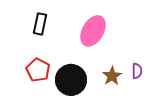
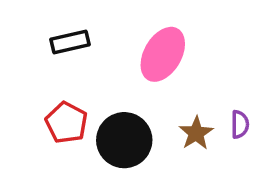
black rectangle: (40, 24) -> (70, 42), turned 65

